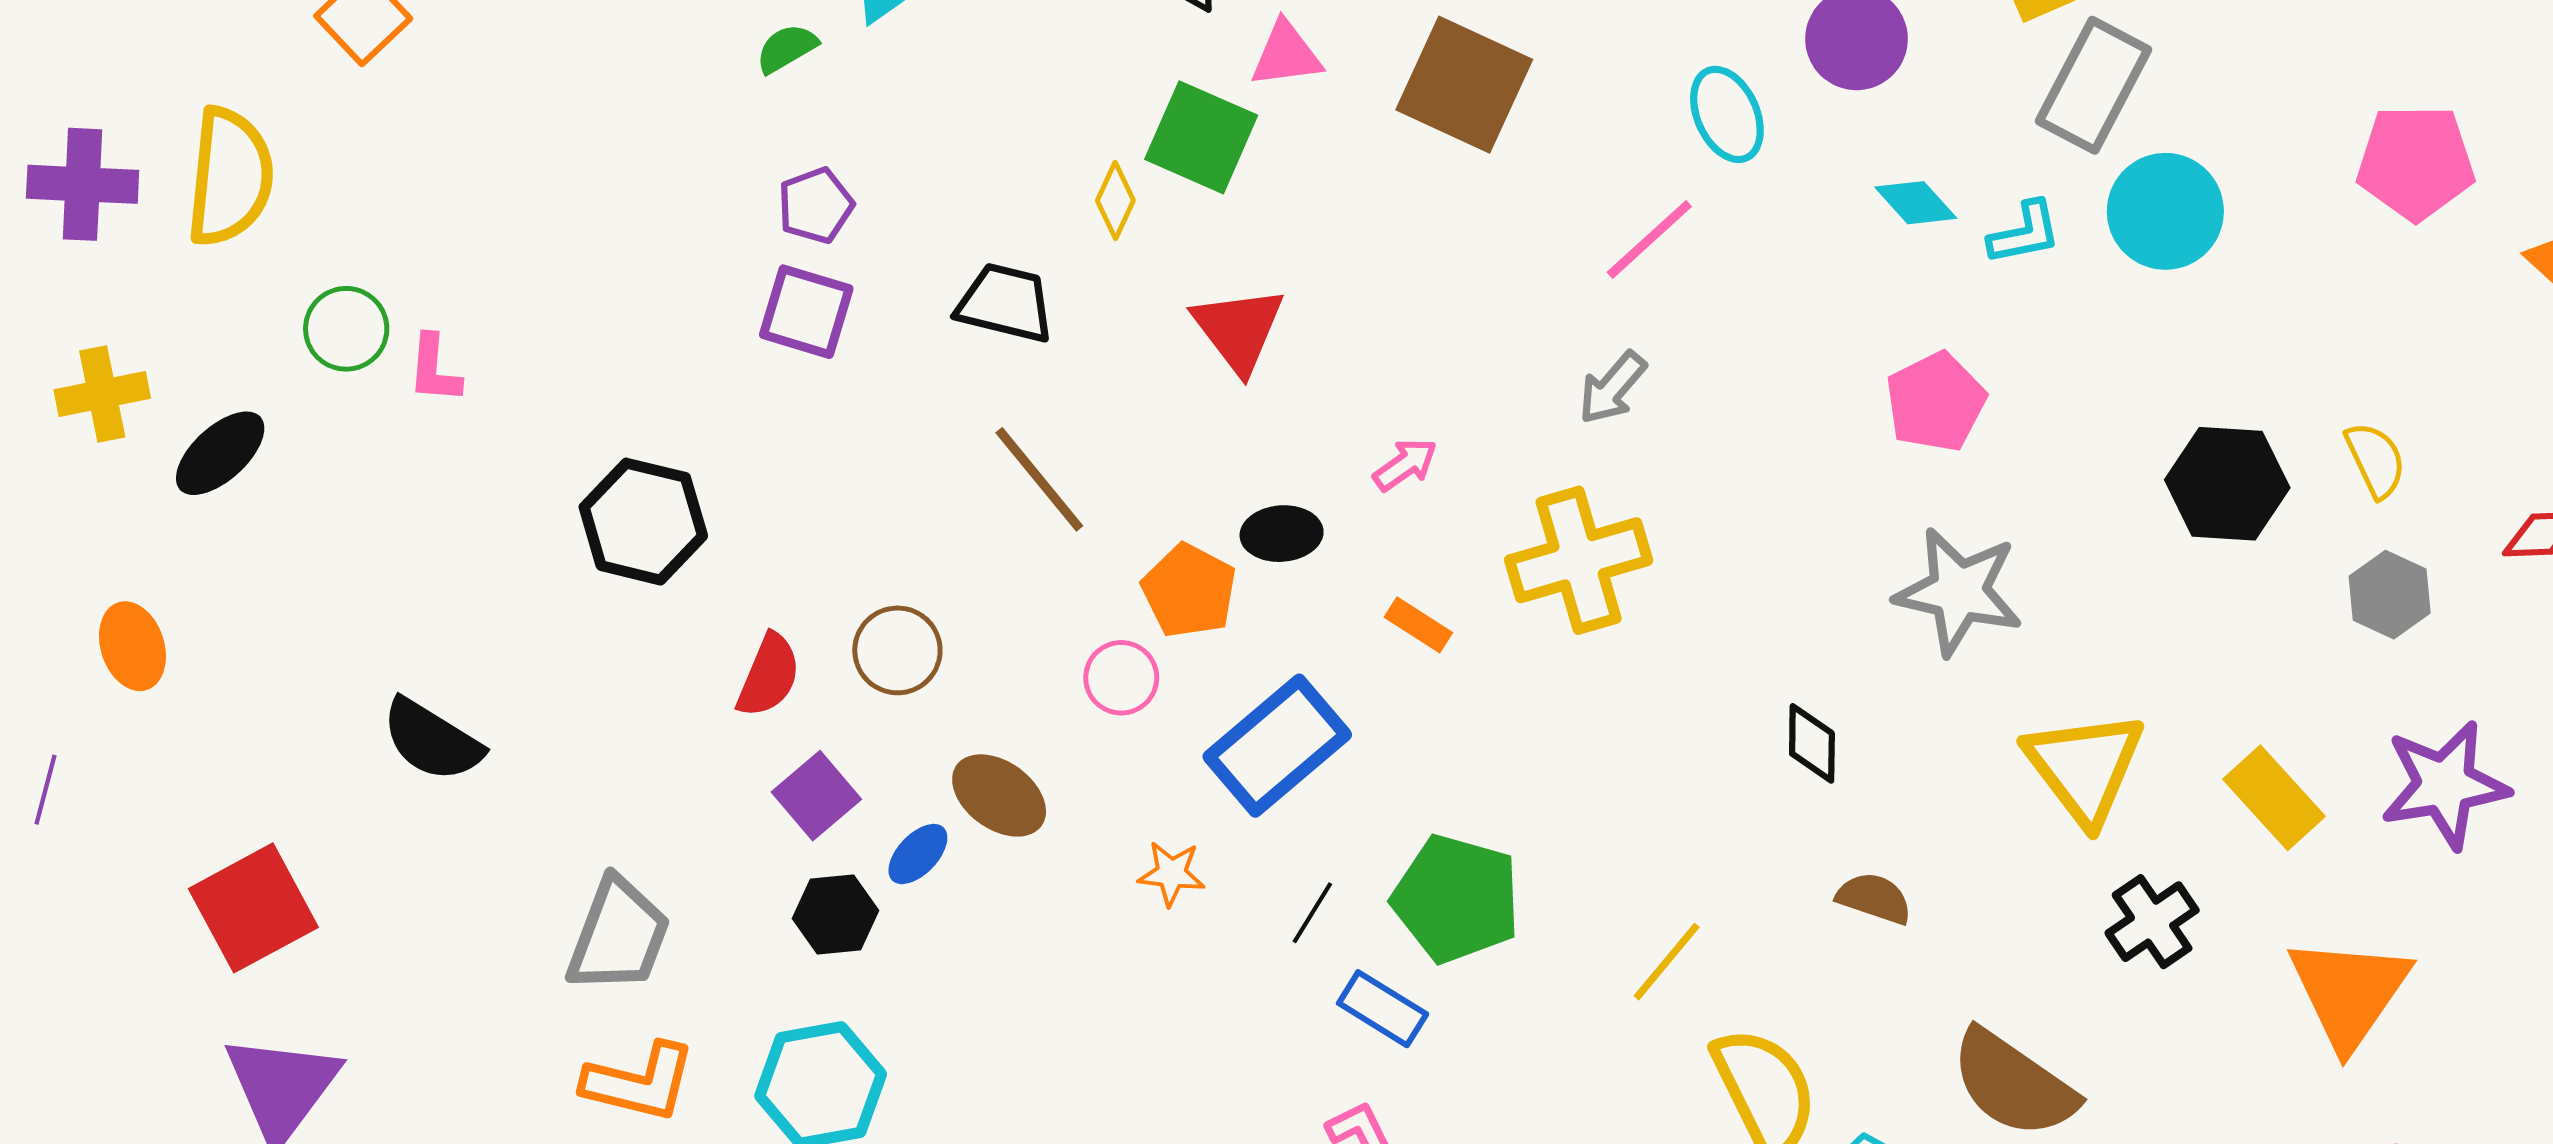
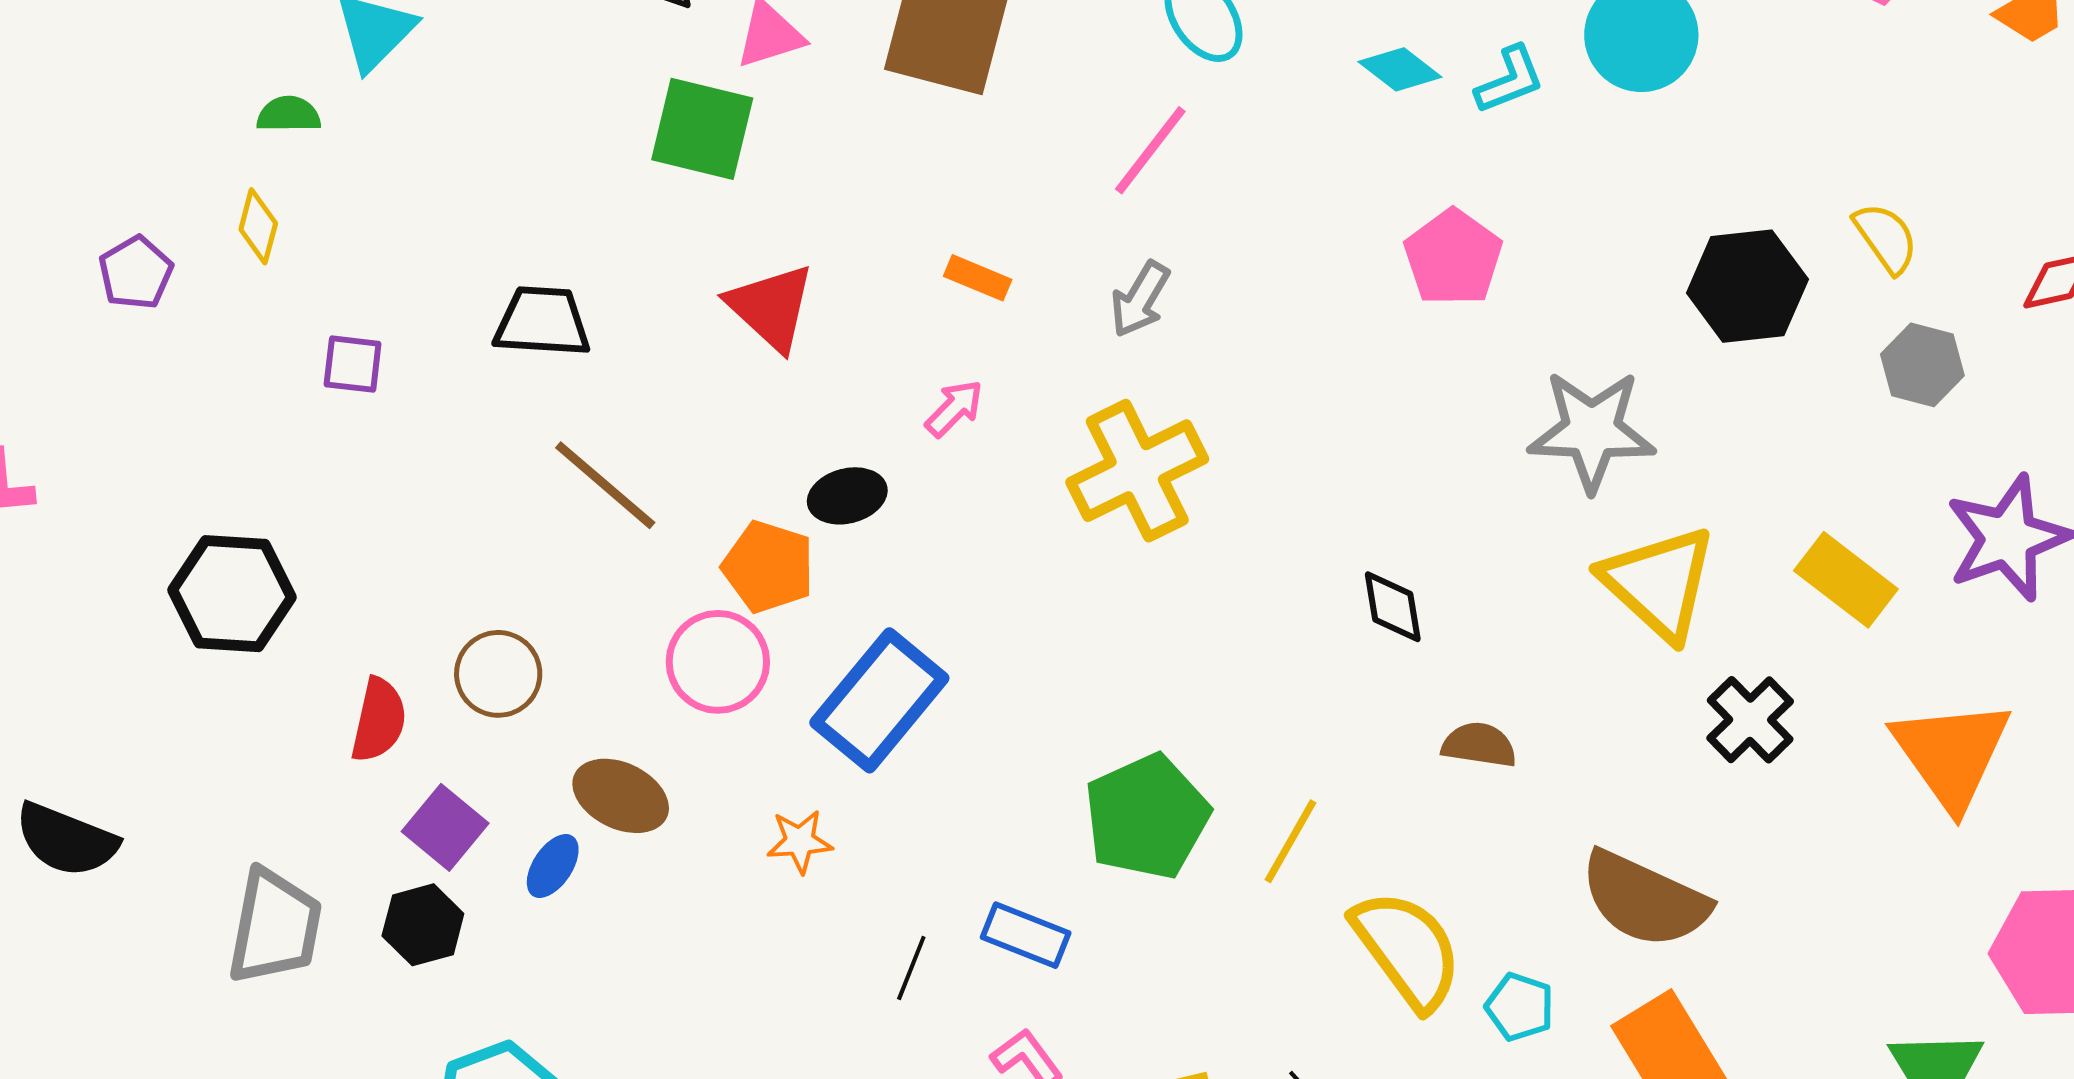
green semicircle: (787, 48) -> (289, 114), turned 40
yellow diamond: (1115, 200) -> (258, 226), moved
purple pentagon: (816, 205) -> (136, 273), moved
purple square: (806, 312) -> (353, 364), size x0.7
gray star: (1959, 591) -> (1592, 431), moved
orange rectangle: (1418, 625) -> (978, 278), moved
pink circle: (1121, 678) -> (718, 662), size x1.4
green pentagon: (1456, 899) -> (1147, 817), moved, turned -30
black line: (1312, 913) -> (911, 968), moved
black hexagon: (835, 914) -> (423, 925), moved
gray trapezoid: (618, 935) -> (275, 927), moved

